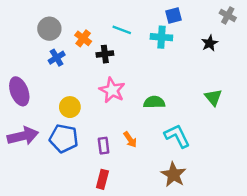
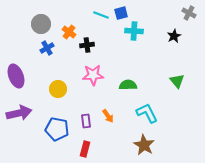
blue square: (174, 15) -> (121, 13), moved
cyan line: (122, 30) -> (101, 15), moved
pink star: (112, 90) -> (93, 75), turned -30
blue pentagon: (64, 138) -> (57, 129), moved

